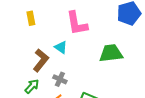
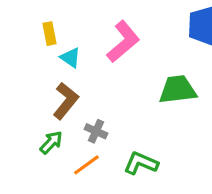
pink L-shape: (77, 23) -> (123, 42), turned -120
cyan triangle: (61, 47) -> (70, 58), moved

